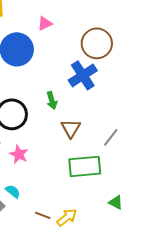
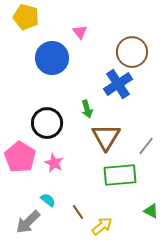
pink triangle: (45, 23) -> (80, 32), turned -42
brown triangle: (71, 128) -> (106, 137), size x1.4
brown line: (43, 215) -> (78, 212), moved, turned 35

